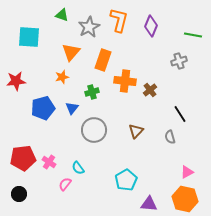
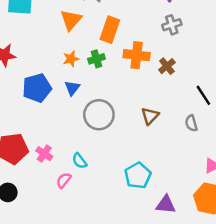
gray cross: (179, 61) -> (172, 25), moved
orange star: (62, 77) -> (71, 59), moved
green cross: (92, 92) -> (96, 59), moved

